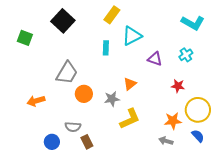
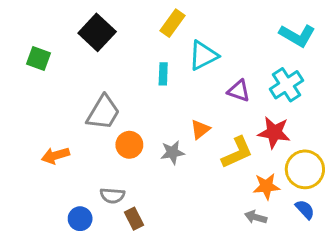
cyan cross: (186, 55) -> (286, 85), size x1.5
red star: (178, 86) -> (274, 132), size x1.5
yellow L-shape: (130, 119) -> (237, 152), moved

